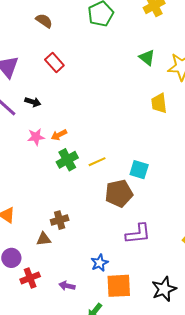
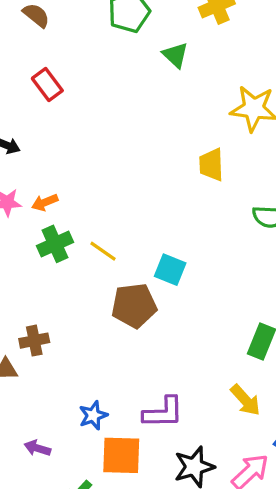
green triangle: (147, 58) -> (175, 55), moved
yellow line: (97, 162) -> (103, 251), turned 54
purple L-shape: (138, 234) -> (163, 412), moved

